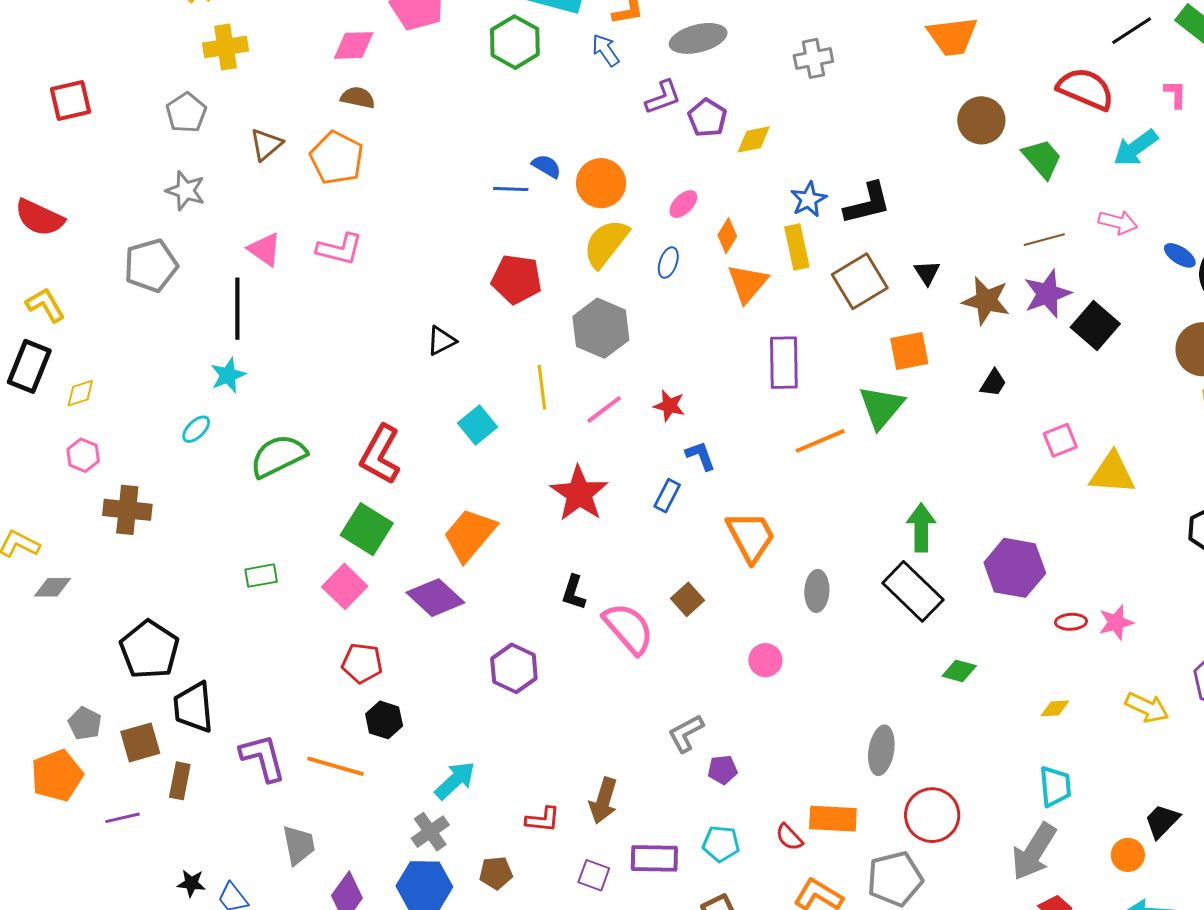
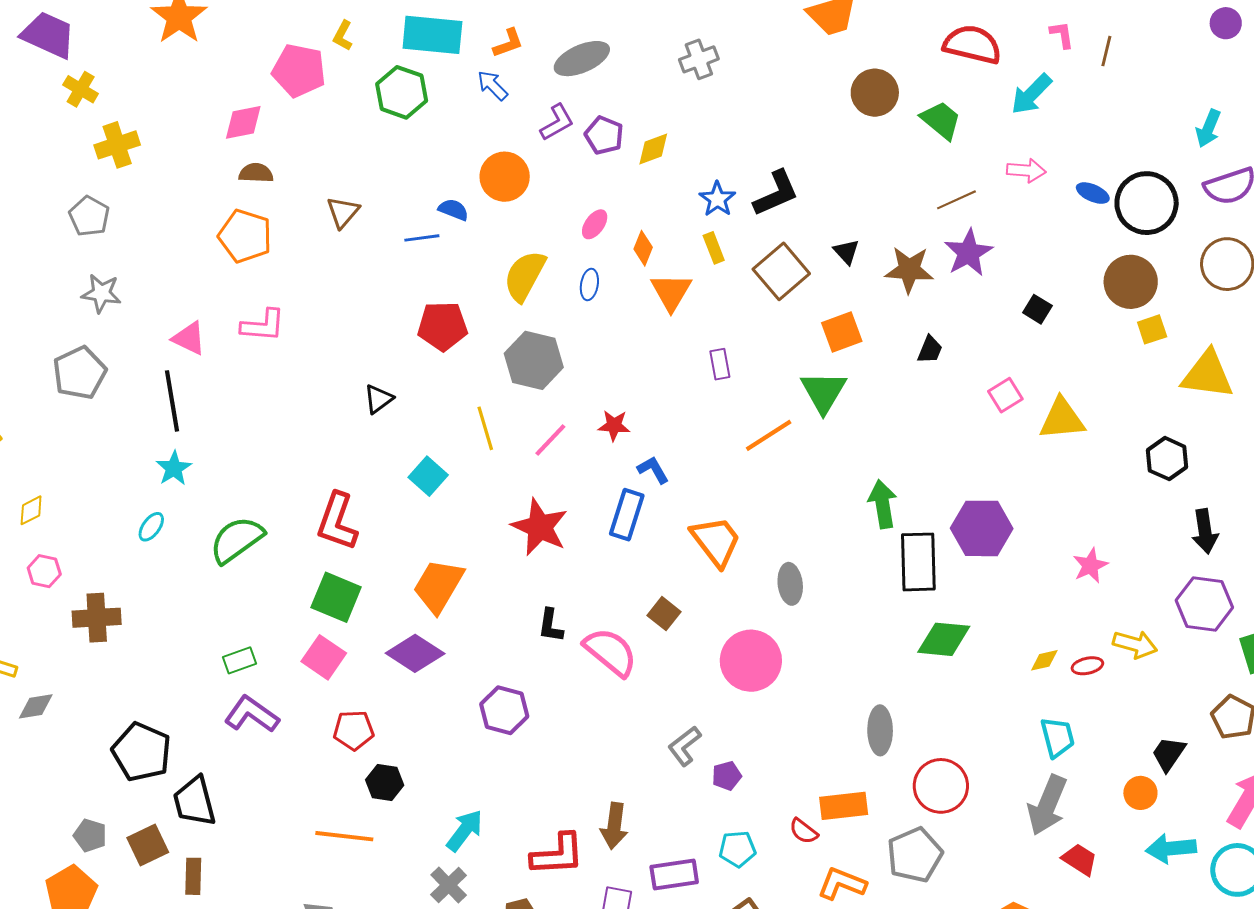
brown triangle: (266, 144) -> (343, 212), moved
orange circle: (601, 183) -> (505, 177), moved
yellow rectangle: (797, 247) -> (714, 248), size x0.7
black square: (1095, 325) -> (1037, 309), moved, size x0.6
purple rectangle: (784, 363) -> (720, 364), size x0.6
blue rectangle: (667, 496) -> (627, 515), size x1.5
black rectangle: (913, 591) -> (918, 562), moved, turned 54
red ellipse: (1071, 622) -> (1087, 666), moved
pink circle: (765, 660) -> (751, 661), size x1.8
green diamond: (959, 671) -> (944, 639), size x1.6
purple L-shape: (263, 758) -> (252, 714), moved, turned -30
red L-shape: (543, 819) -> (558, 855), size x1.6

